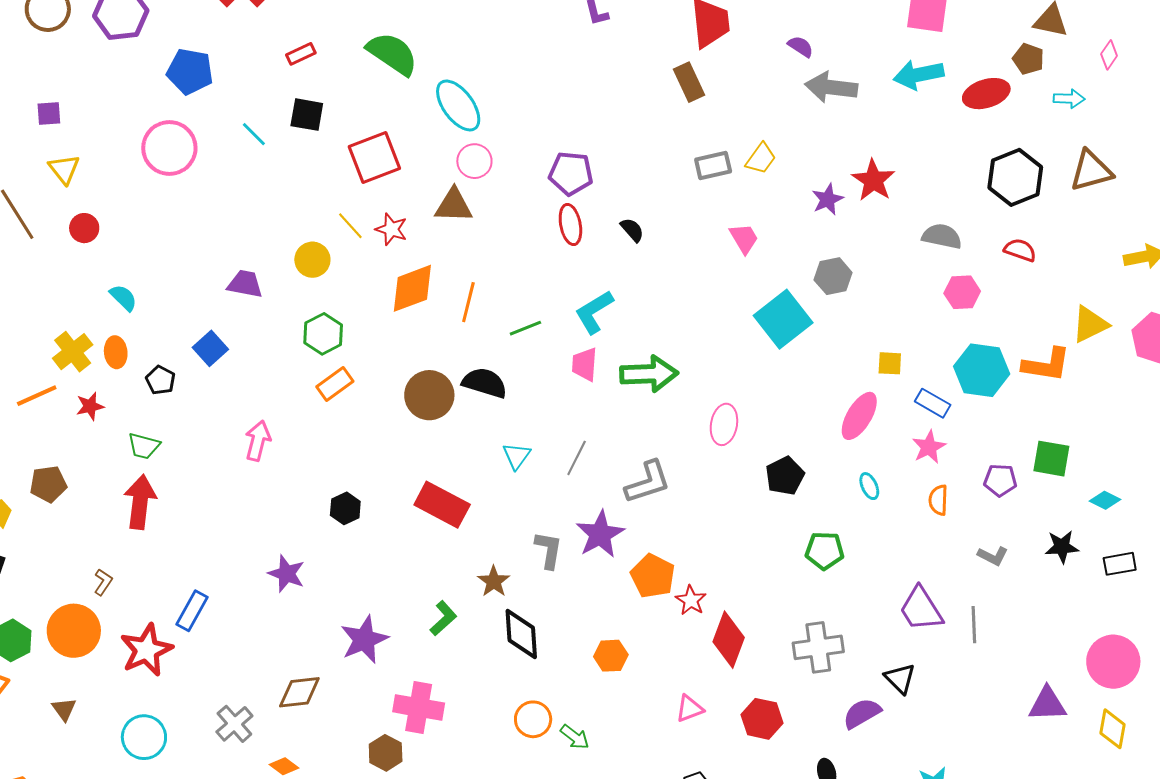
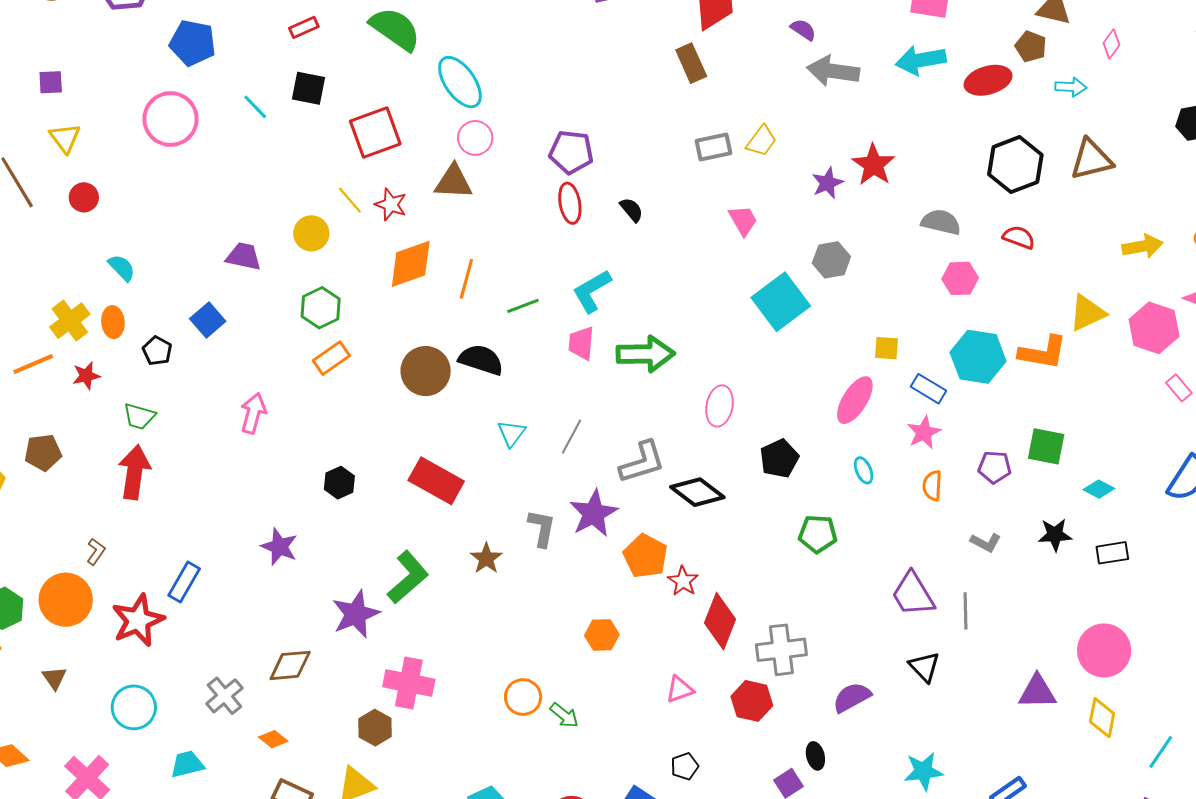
green L-shape: (443, 618) -> (408, 577), moved, size x1.5
black diamond: (521, 634) -> (697, 492), moved, turned -50
gray cross: (818, 647) -> (781, 650), moved
black triangle: (900, 678) -> (924, 667), moved

